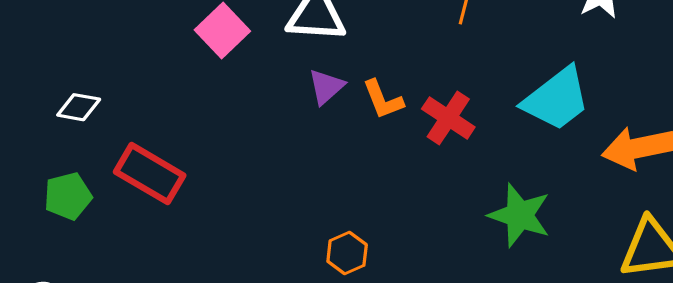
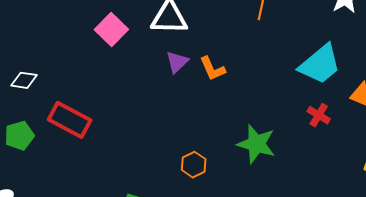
red cross: (448, 118) -> (319, 115), moved, size x0.7
green star: (520, 215) -> (256, 144), moved

